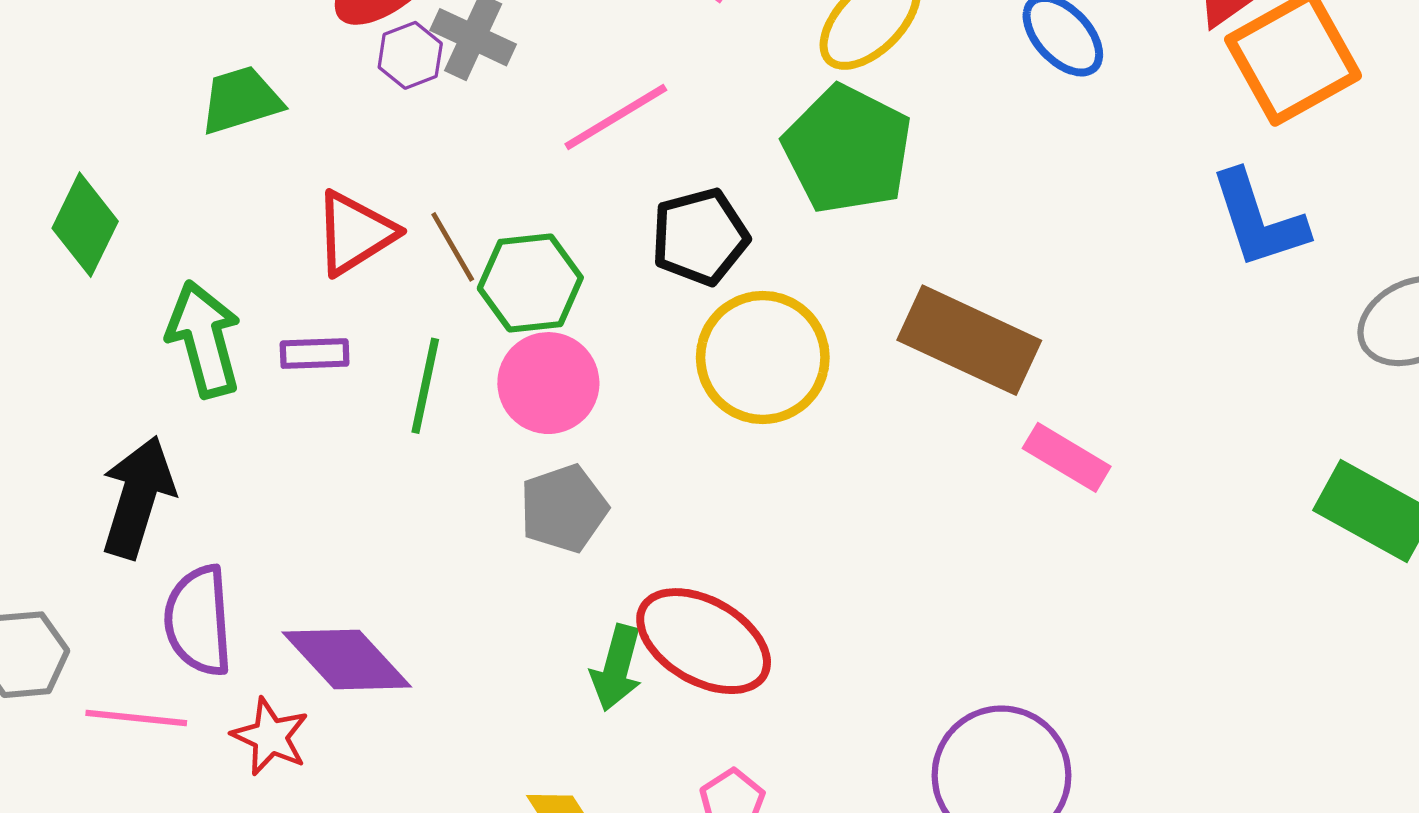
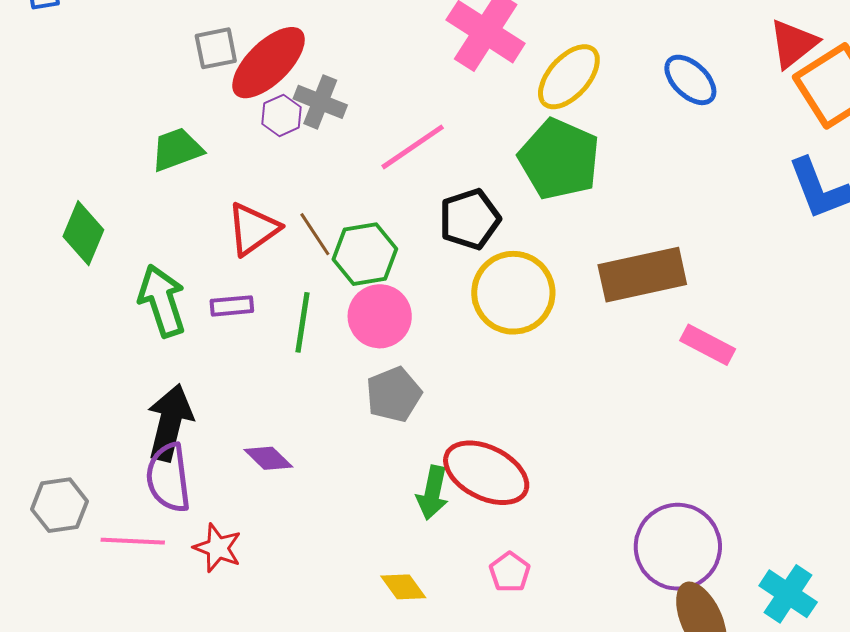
brown rectangle: (969, 340) -> (642, 275), turned -34
black arrow: (138, 497) -> (170, 423), moved
purple diamond: (347, 660) -> (268, 458), moved, size x0.6

